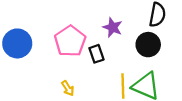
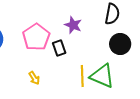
black circle: (148, 45) -> (120, 44), moved

